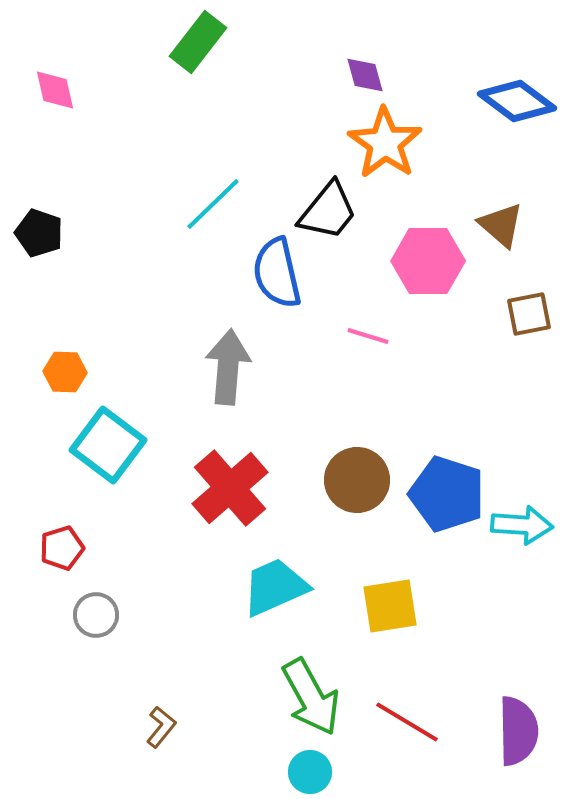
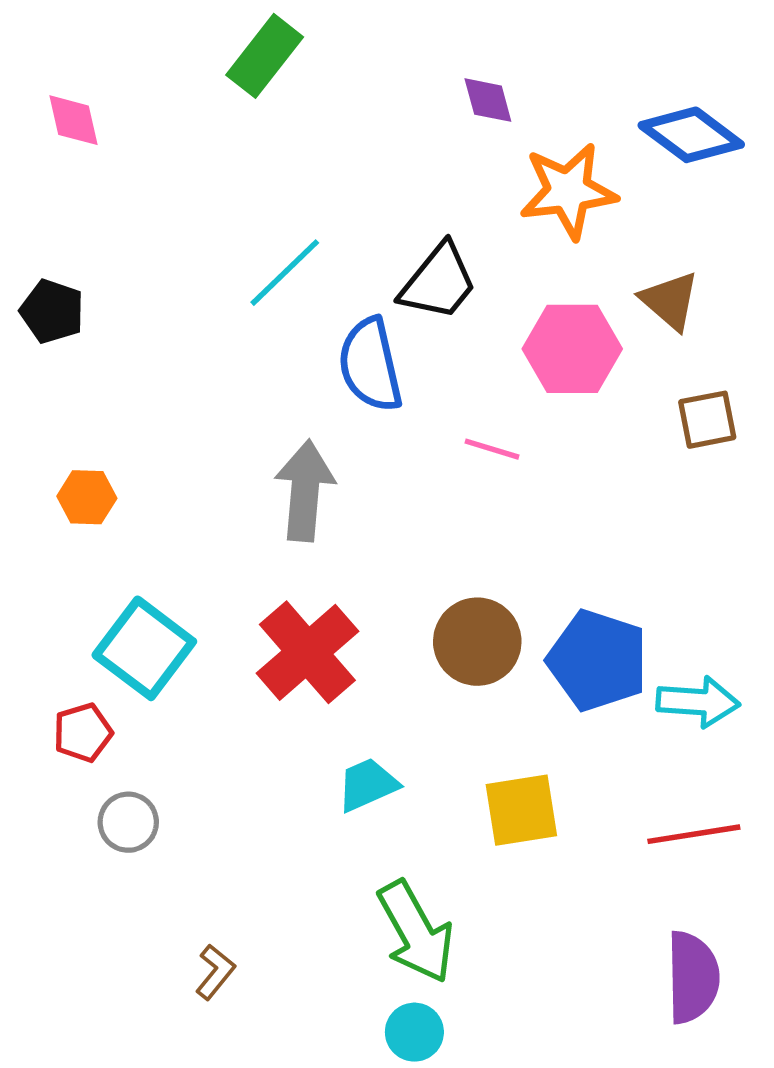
orange star: (385, 143) -> (568, 191), moved, turned 30
cyan square: (108, 445) -> (144, 648), moved
cyan trapezoid: (275, 587) -> (368, 785), size x0.7
red line: (407, 722) -> (694, 834), moved, turned -40

